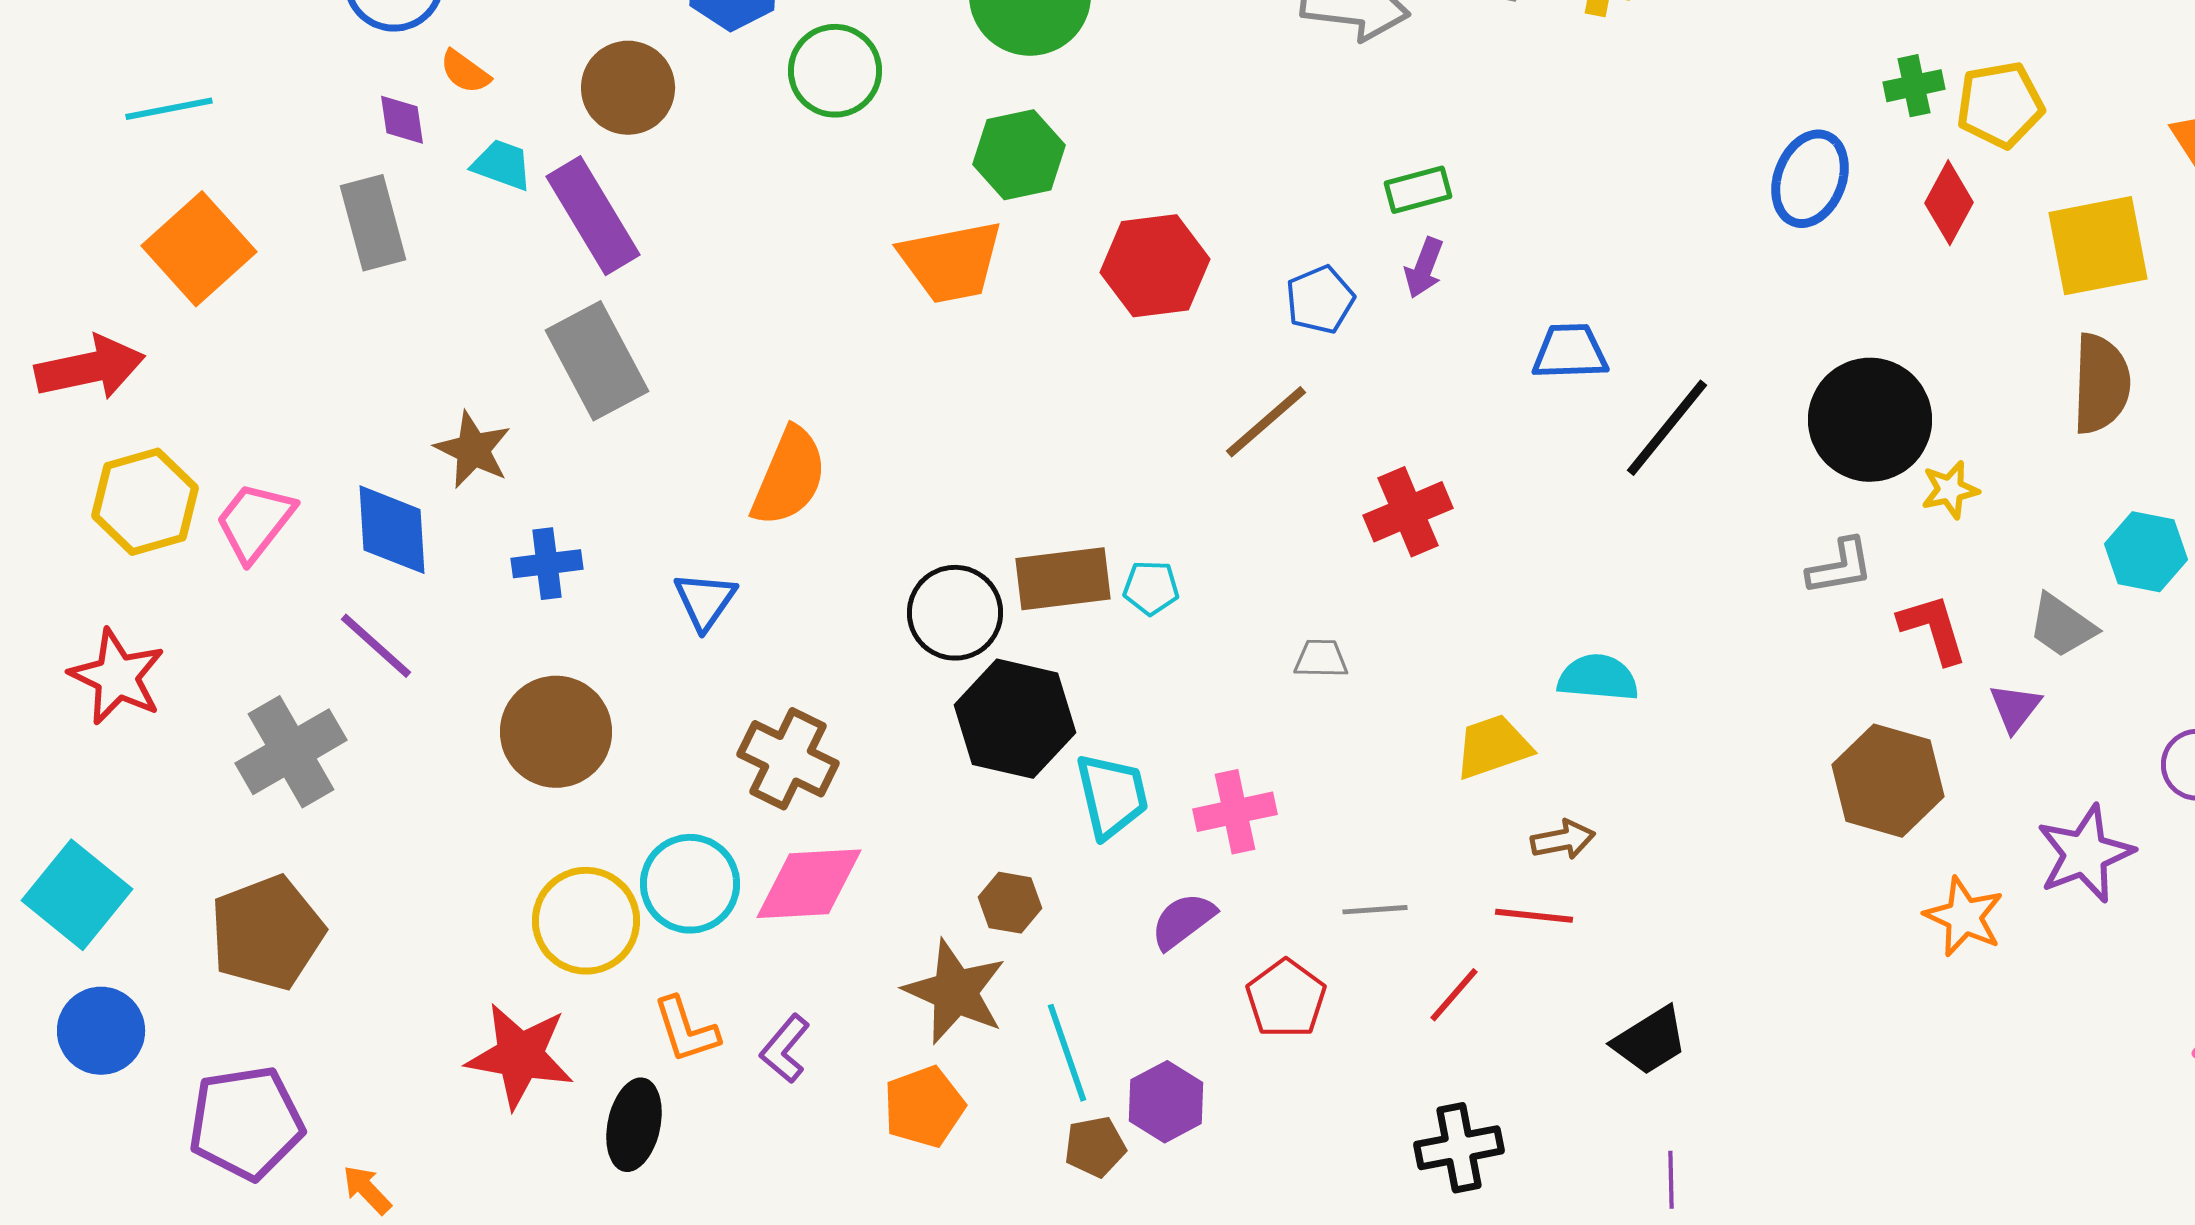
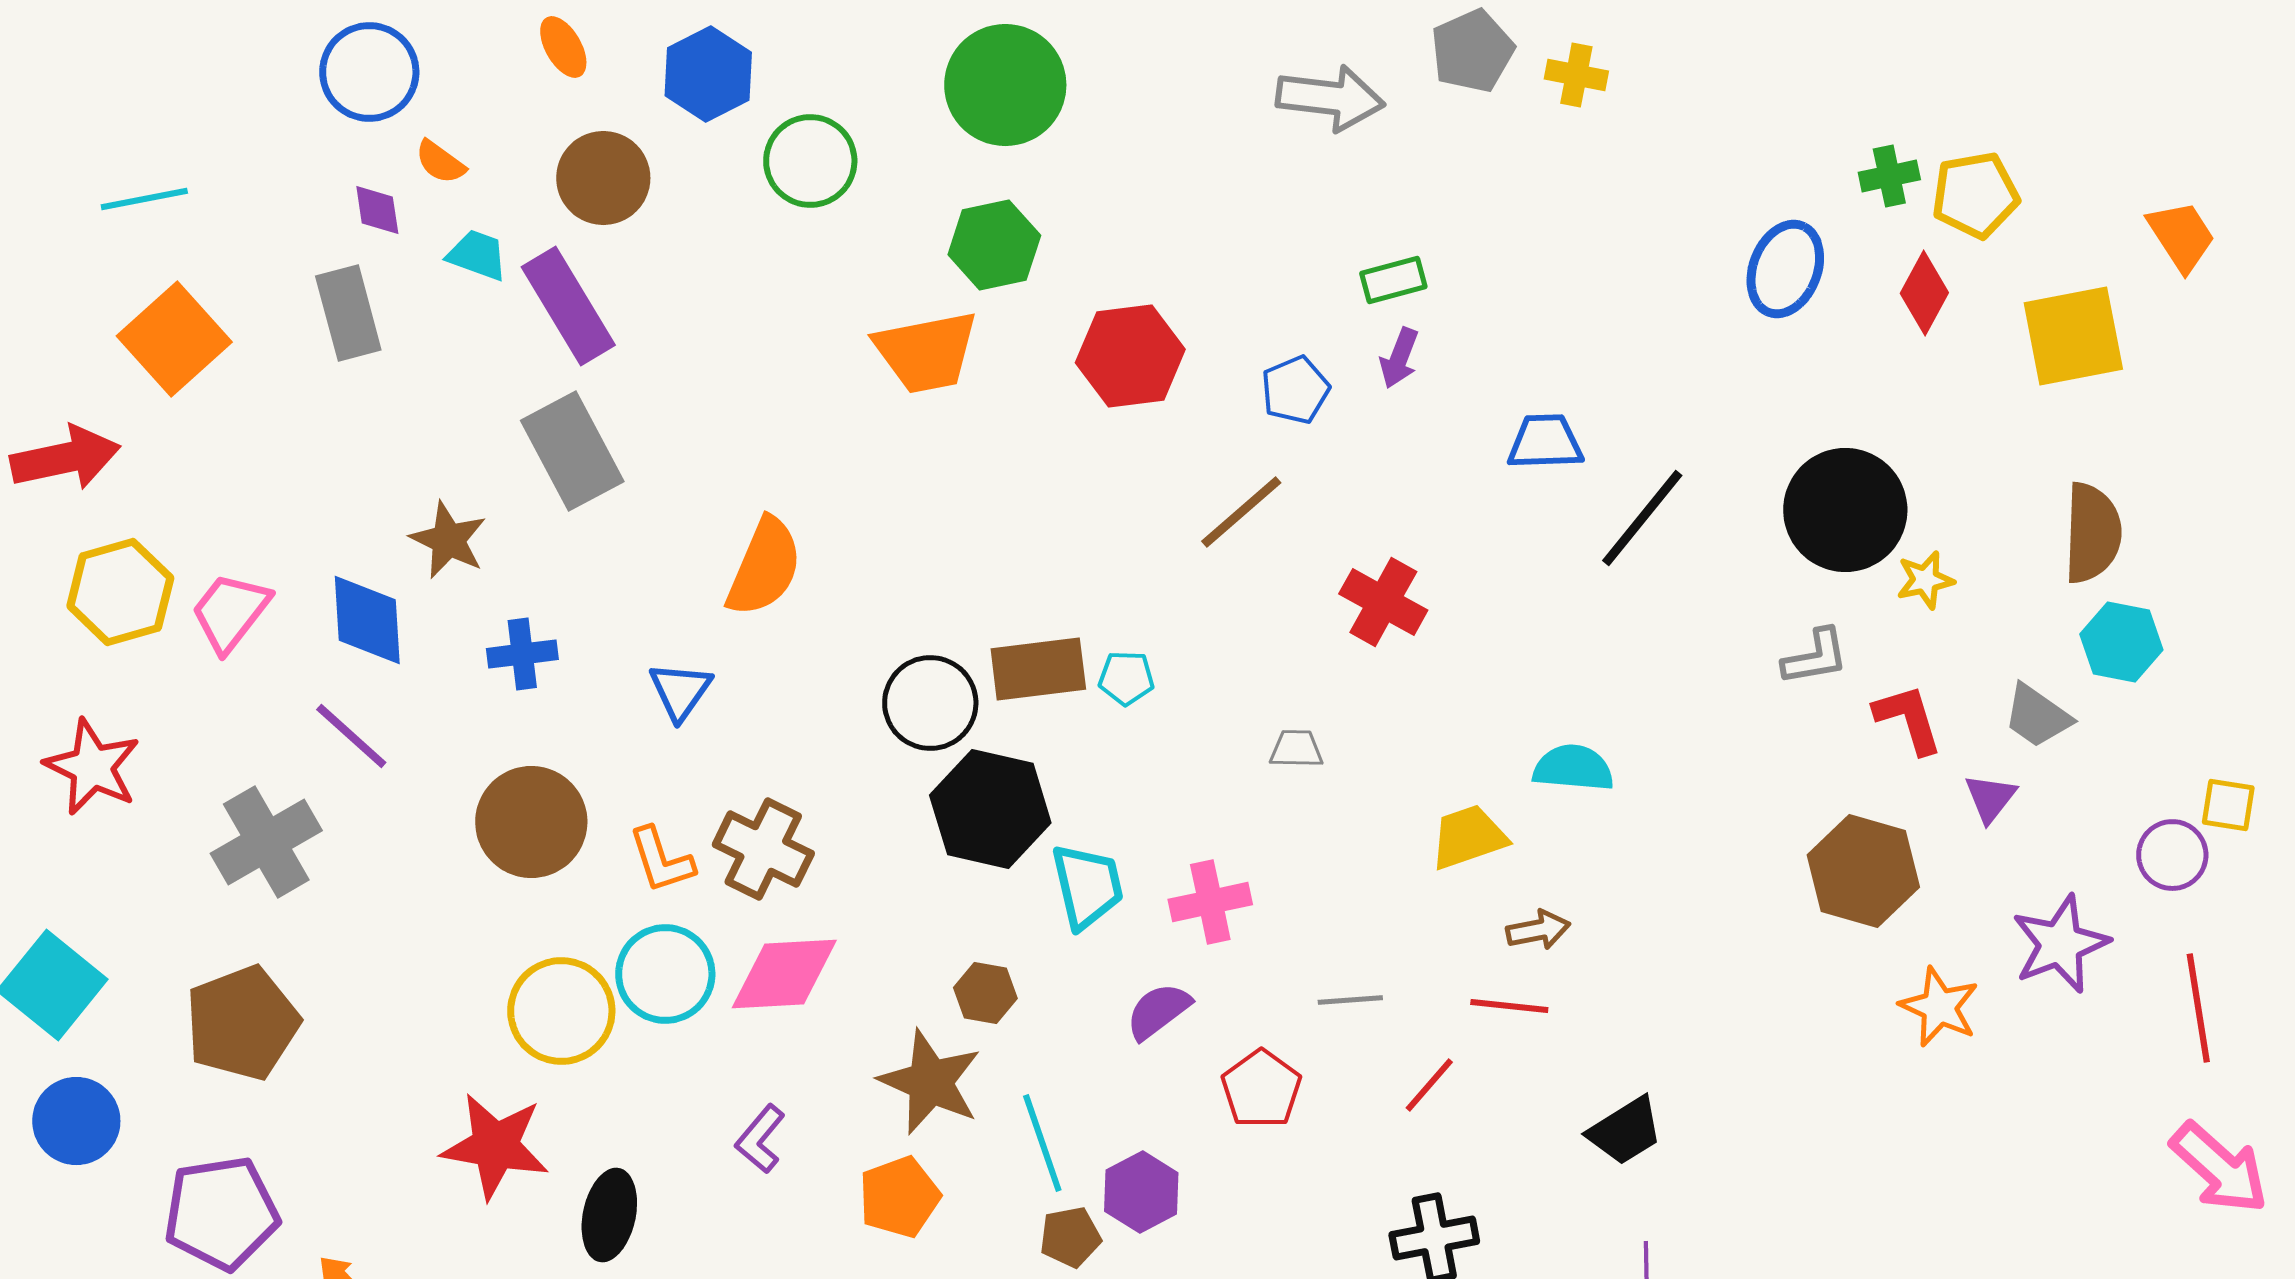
brown semicircle: (2101, 384) -> (2092, 533), moved
red cross: (1408, 512) -> (1383, 602), turned -38
orange L-shape: (686, 1030) -> (661, 860), moved

